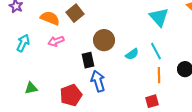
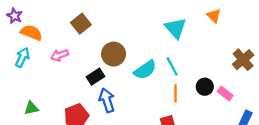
orange semicircle: (50, 18) -> (31, 33), moved
cyan semicircle: (132, 54) -> (145, 70), size x1.5
black rectangle: (88, 60) -> (96, 77), turned 70

